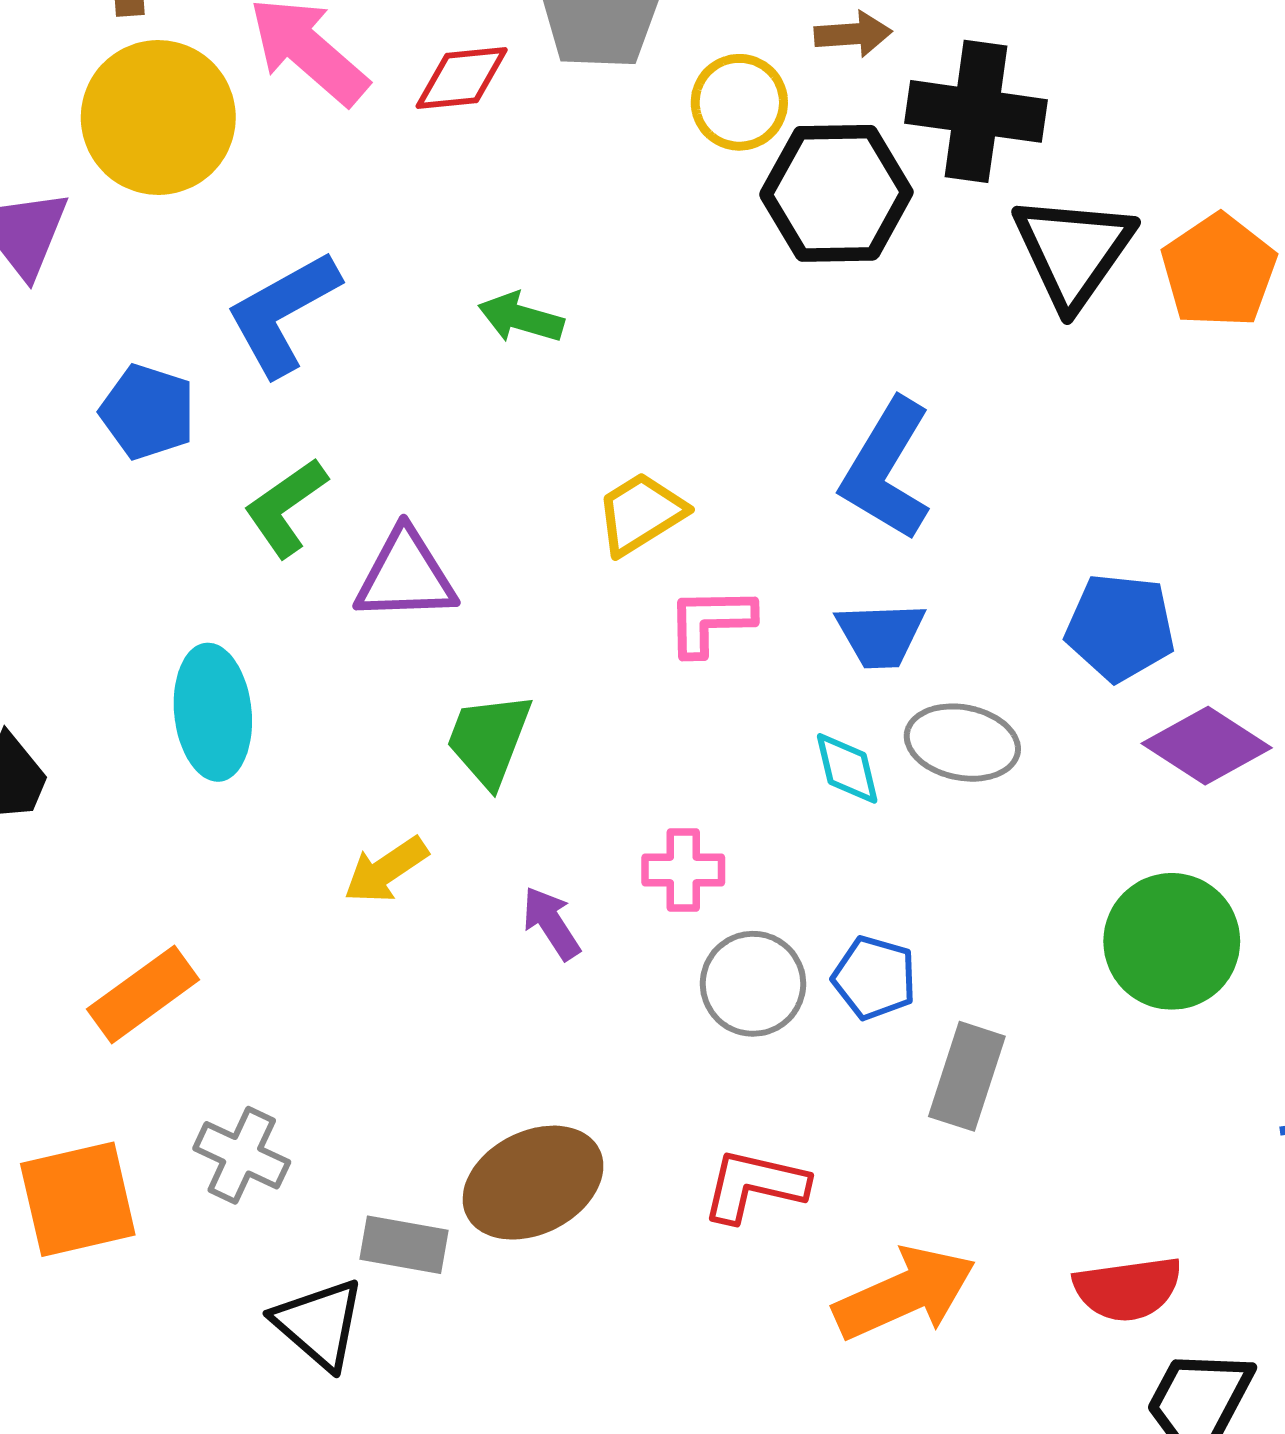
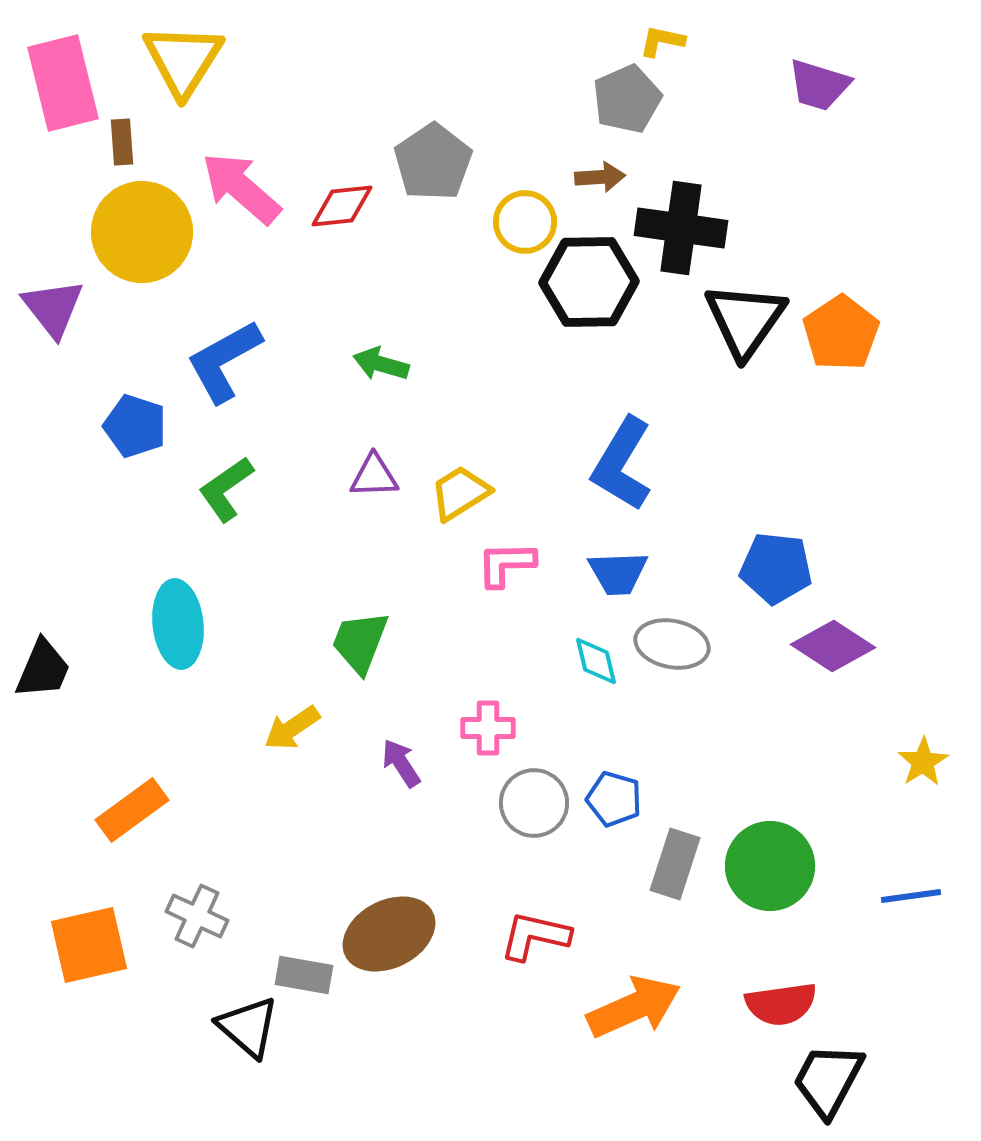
purple triangle: (406, 576) -> (374, 476), moved, size x0.7
green circle: (1172, 941) -> (770, 866), moved

